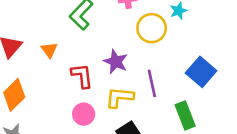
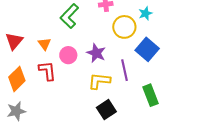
blue square: (201, 72) -> (147, 49), moved
red L-shape: (82, 76) -> (47, 71), moved
pink circle: (84, 114) -> (68, 55), moved

